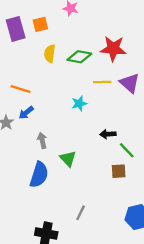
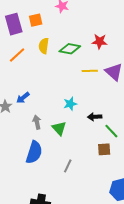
red star: (113, 49) -> (100, 41), size x0.7
orange line: (21, 89) -> (17, 55), moved, turned -60
cyan star: (79, 104) -> (70, 104), moved
green triangle: (68, 159) -> (59, 128), moved
gray line: (81, 213) -> (68, 166), moved

